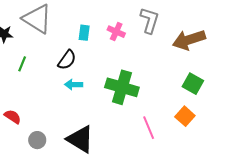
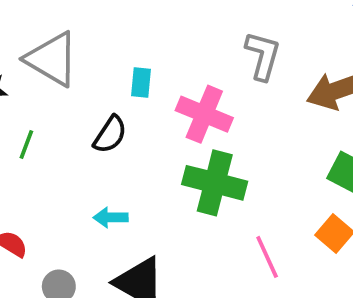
pink cross: (116, 32) -> (204, 114), moved, size x1.6
cyan arrow: (74, 85) -> (111, 217), moved

